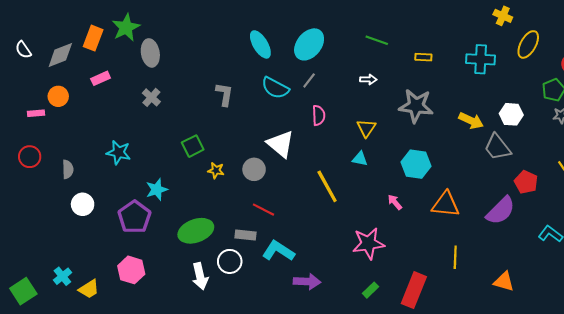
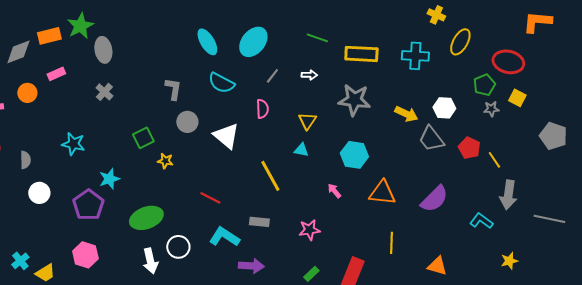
orange rectangle: (93, 38) -> (49, 36), turned 55
yellow rectangle: (423, 57) -> (361, 54), size x2.0
gray line: (309, 80) -> (272, 76), moved
orange circle: (58, 96) -> (27, 93), moved
gray circle: (254, 169) -> (187, 122), moved
red pentagon: (526, 182) -> (469, 148), moved
gray rectangle: (246, 235) -> (259, 222), moved
pink star: (368, 243) -> (309, 230), size x0.7

